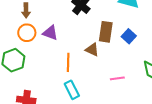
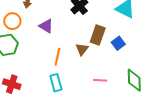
orange circle: (27, 33) -> (12, 21), moved
brown triangle: (92, 50) -> (82, 49), turned 32

